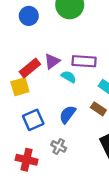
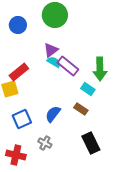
purple triangle: (52, 61) -> (51, 50), moved
purple rectangle: (84, 61) -> (68, 66), turned 35
cyan semicircle: (69, 77) -> (54, 62), moved

